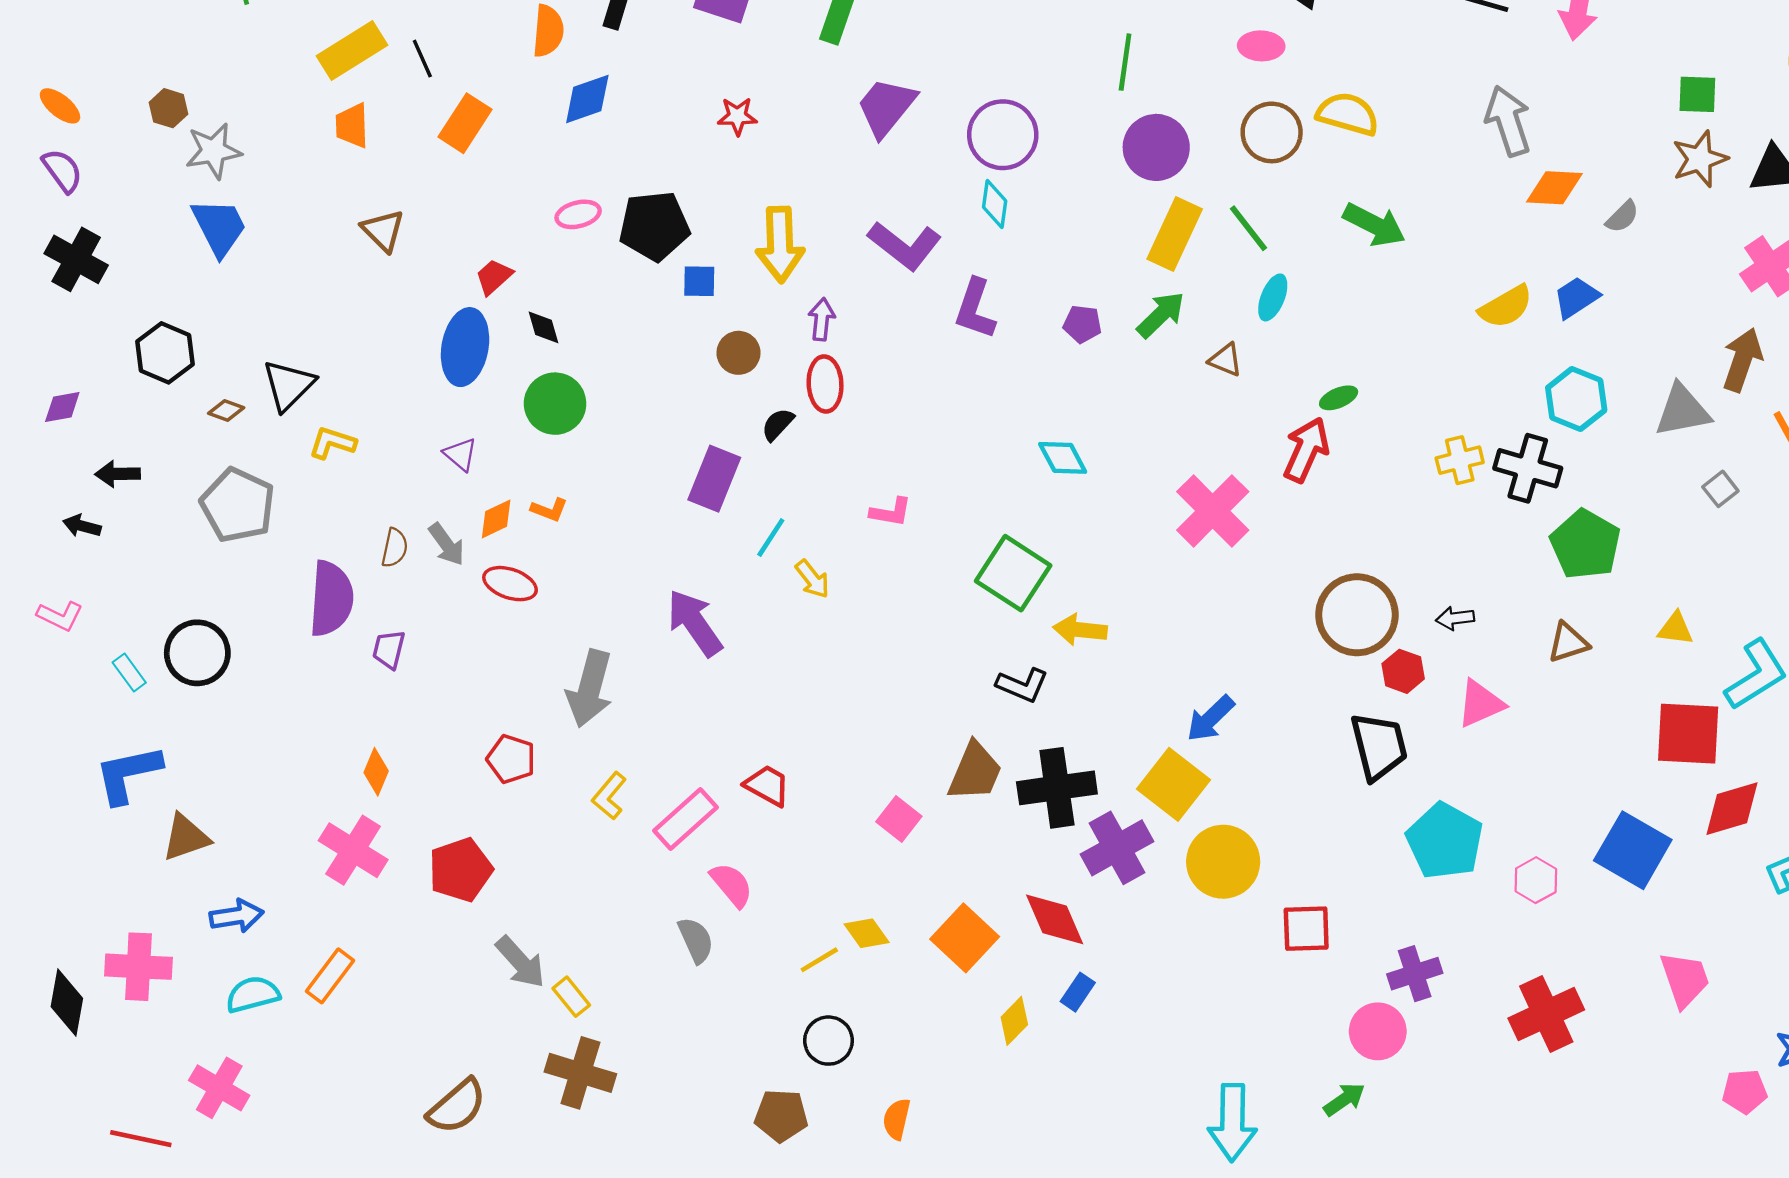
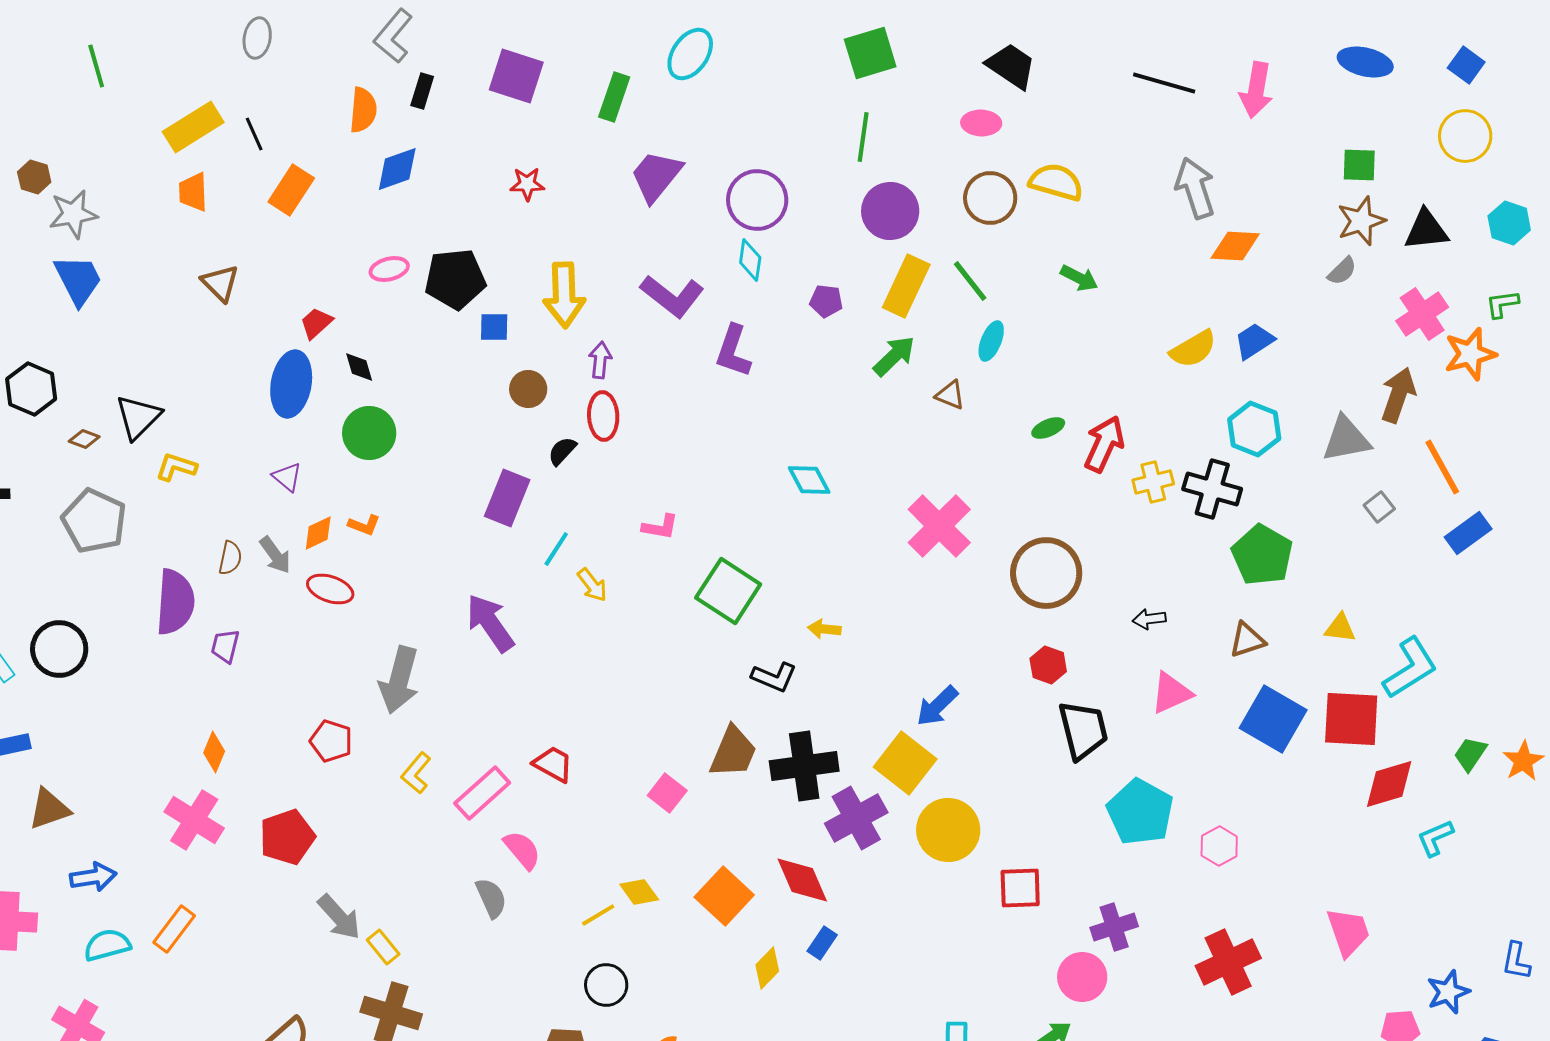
gray semicircle: (1622, 217) -> (1342, 271), moved
green arrow: (1374, 225) -> (1079, 278), size x0.7
purple pentagon: (1082, 324) -> (826, 301), moved
red arrow: (1306, 450) -> (1104, 444), moved
green square: (1013, 573) -> (728, 591), moved
brown circle: (1357, 615) -> (1046, 573), moved
yellow arrow: (1080, 630) -> (824, 629), size x0.7
red hexagon: (1403, 671) -> (1048, 665), moved
blue square: (1633, 850) -> (1273, 719), moved

